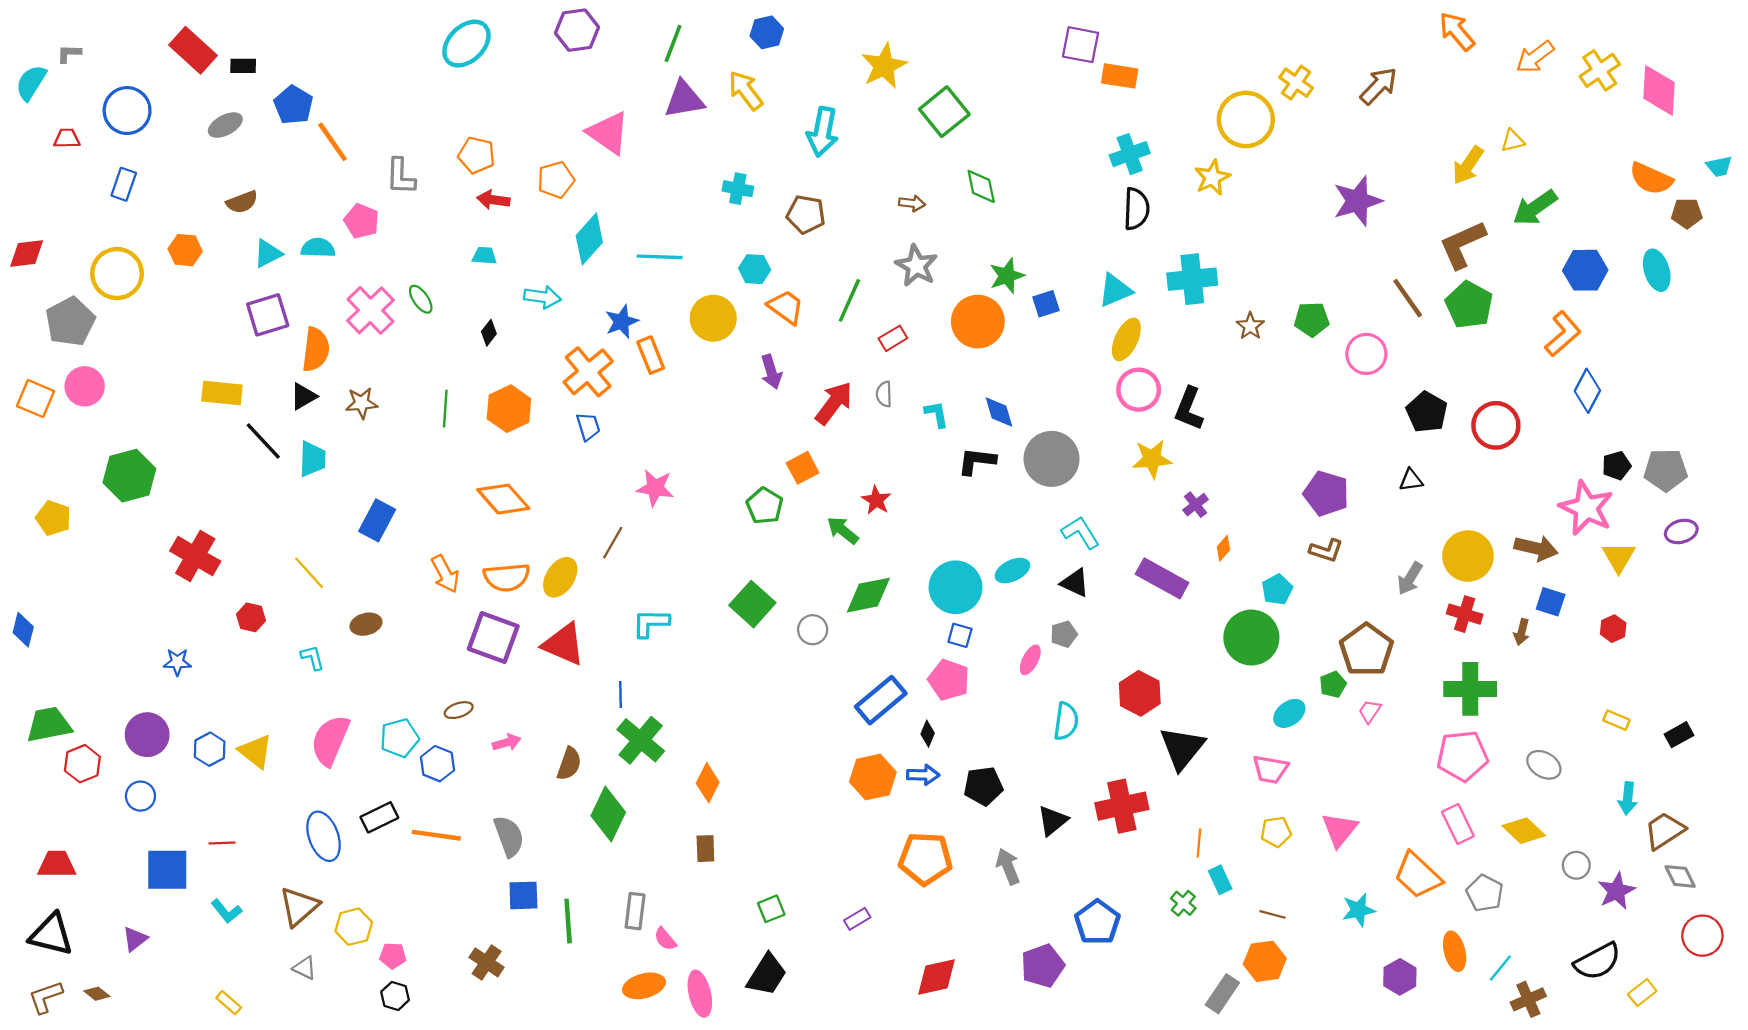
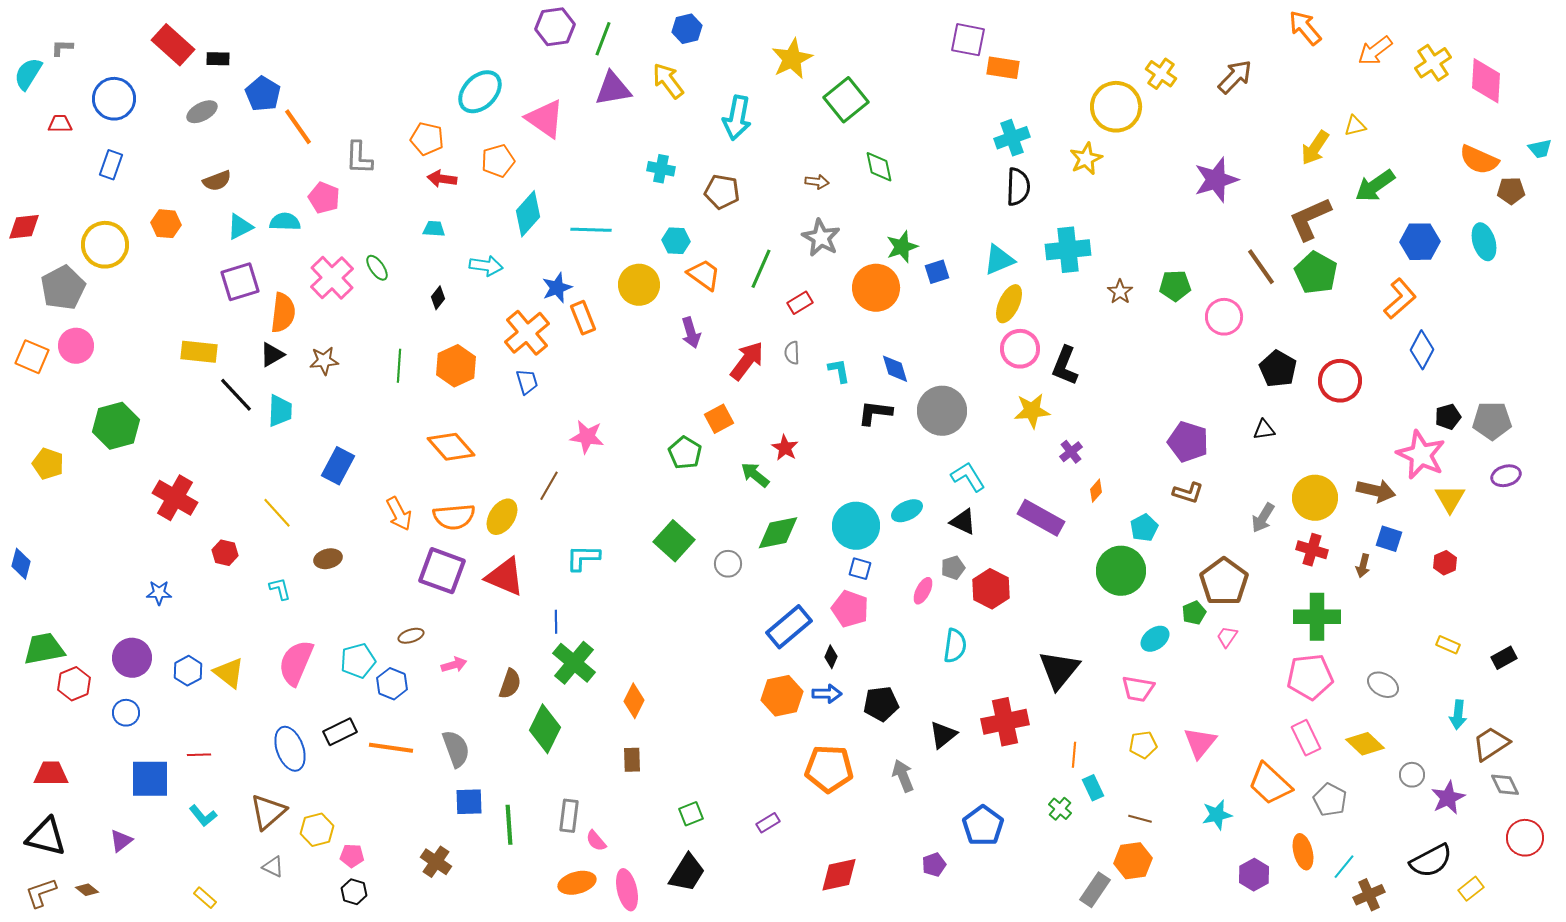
purple hexagon: (577, 30) -> (555, 27), moved
cyan ellipse: (466, 44) -> (480, 92), moved
red hexagon: (1140, 693) -> (991, 589), moved
purple pentagon: (1043, 966) -> (934, 865), size x0.6

